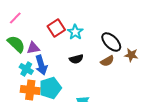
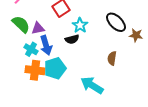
cyan star: (75, 32) -> (80, 25), moved
black semicircle: (76, 59) -> (72, 39), moved
brown semicircle: (107, 61) -> (112, 58), moved, turned 128

